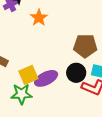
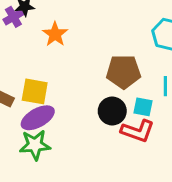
yellow square: (28, 75) -> (35, 91), moved, turned 36
purple ellipse: (46, 78) -> (38, 118), moved

